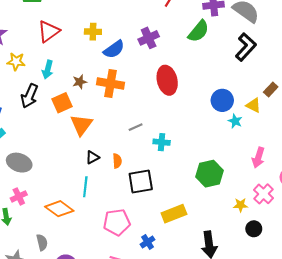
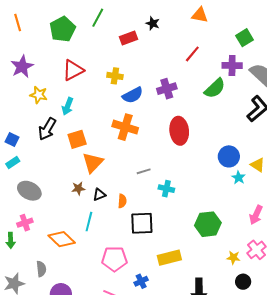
brown star: (80, 82) -> (78, 188), moved

